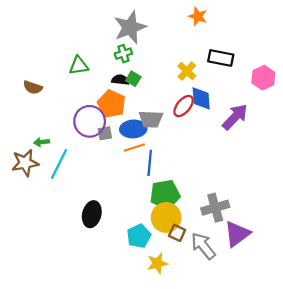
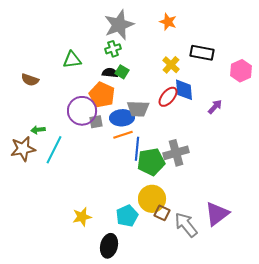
orange star: (198, 16) -> (168, 22), moved
purple arrow: (235, 117) -> (215, 107), size x0.6
green pentagon: (165, 195) -> (151, 162), moved
gray cross: (215, 208) -> (176, 153), moved
black ellipse: (92, 214) -> (109, 246), moved
yellow star: (157, 263) -> (82, 217), moved

